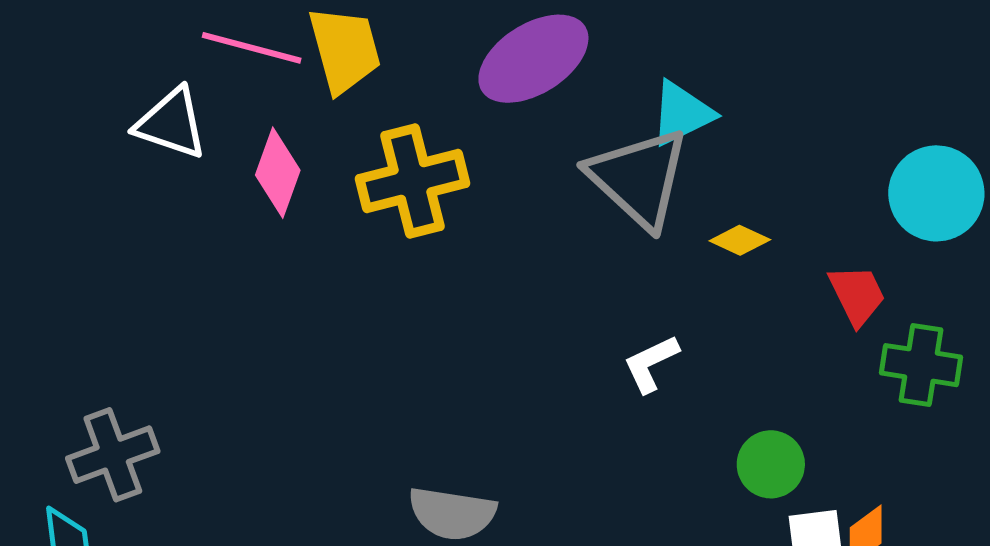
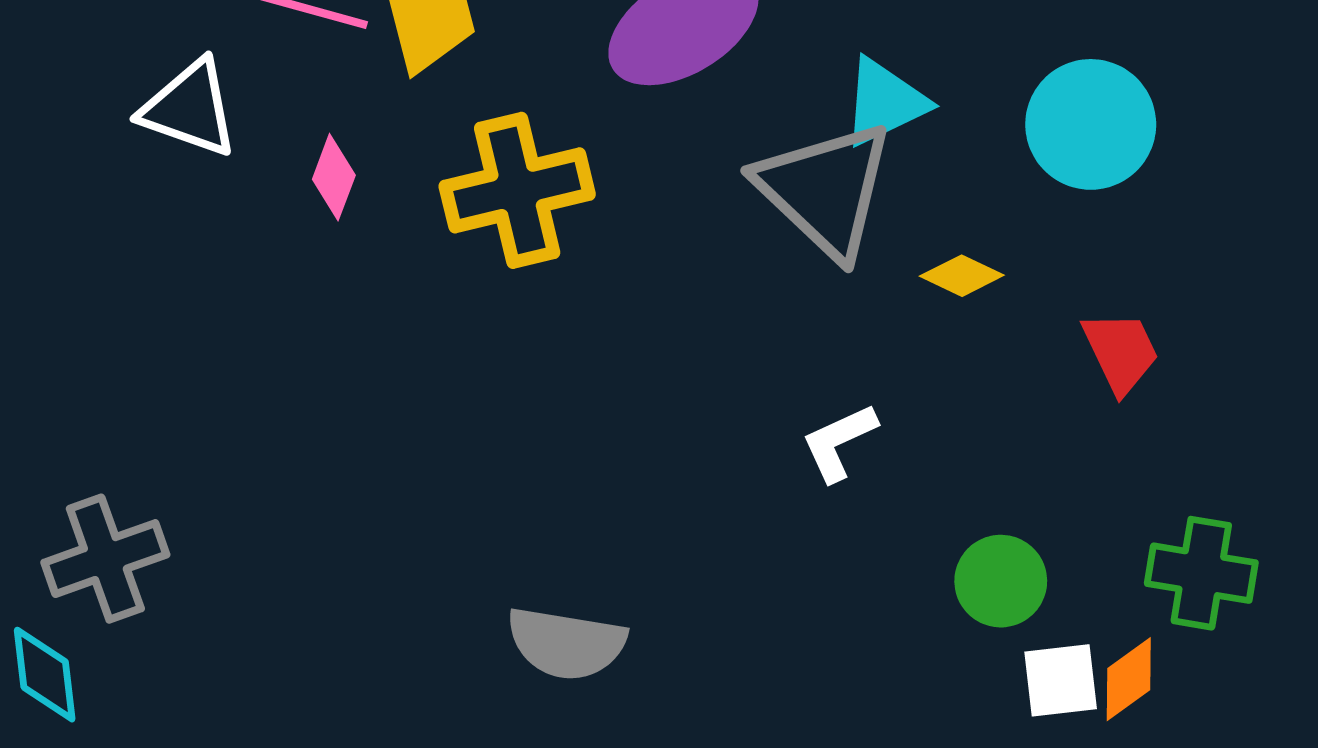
pink diamond: (278, 173) -> (334, 177), size x0.7
cyan circle: (936, 193) -> (1091, 124), moved
green cross: (921, 365) -> (1201, 573), moved

